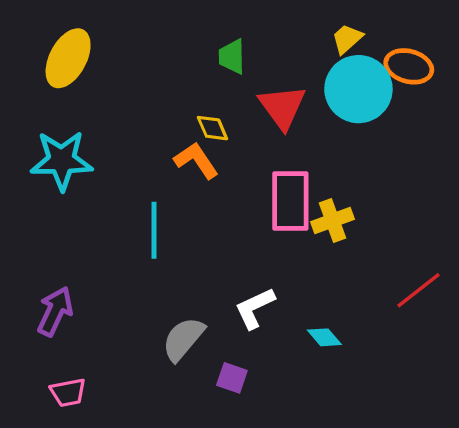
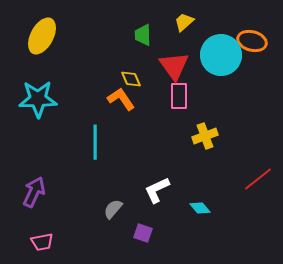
yellow trapezoid: (347, 39) -> (184, 22), moved
pink rectangle: (290, 201) -> (179, 96), moved, size x0.7
gray semicircle: (183, 339) -> (113, 209), size x0.7

